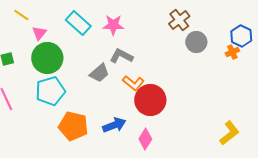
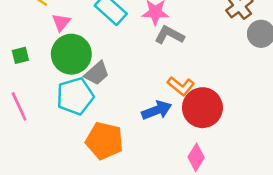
gray L-shape: (121, 56) -> (169, 35), moved
gray trapezoid: (99, 73) -> (97, 73), moved
blue arrow: (114, 125) -> (157, 110), moved

